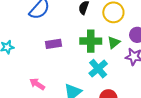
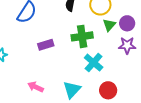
green triangle: (114, 42) -> (109, 25), moved

